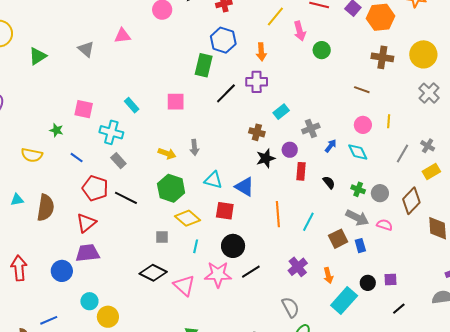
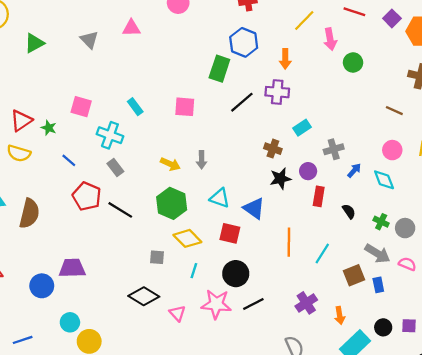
red triangle: (86, 223) -> (21, 121), moved
pink triangle: (184, 285) -> (177, 313), size x0.7

